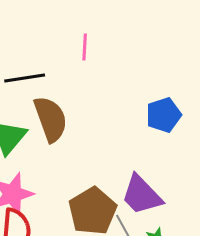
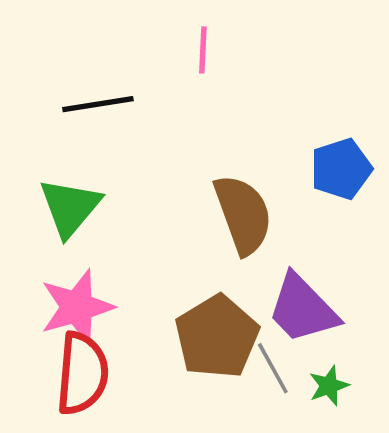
brown semicircle: (51, 119) -> (243, 214), moved

